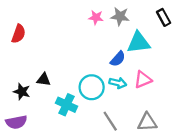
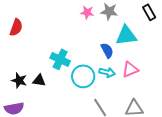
blue semicircle: (118, 59) -> (107, 50), turned -70
black triangle: (44, 80) -> (39, 80), moved
cyan cross: (67, 105) -> (60, 59), moved

